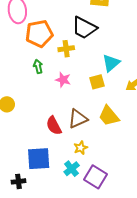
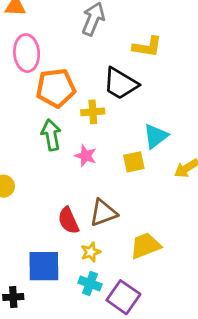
green arrow: (38, 67) -> (51, 135), size x1.5
yellow trapezoid: (109, 116) -> (145, 246), moved, turned 105
yellow star: (81, 148) -> (91, 252), moved
cyan cross: (72, 169) -> (90, 284), turned -35

